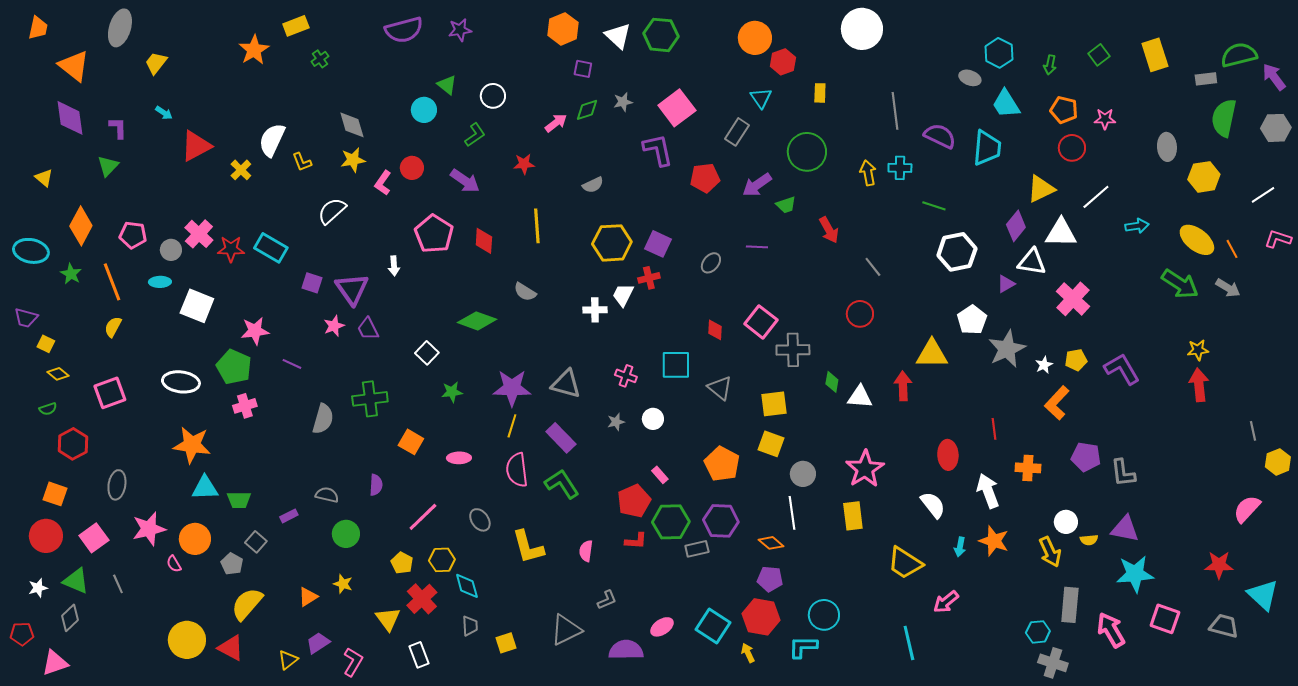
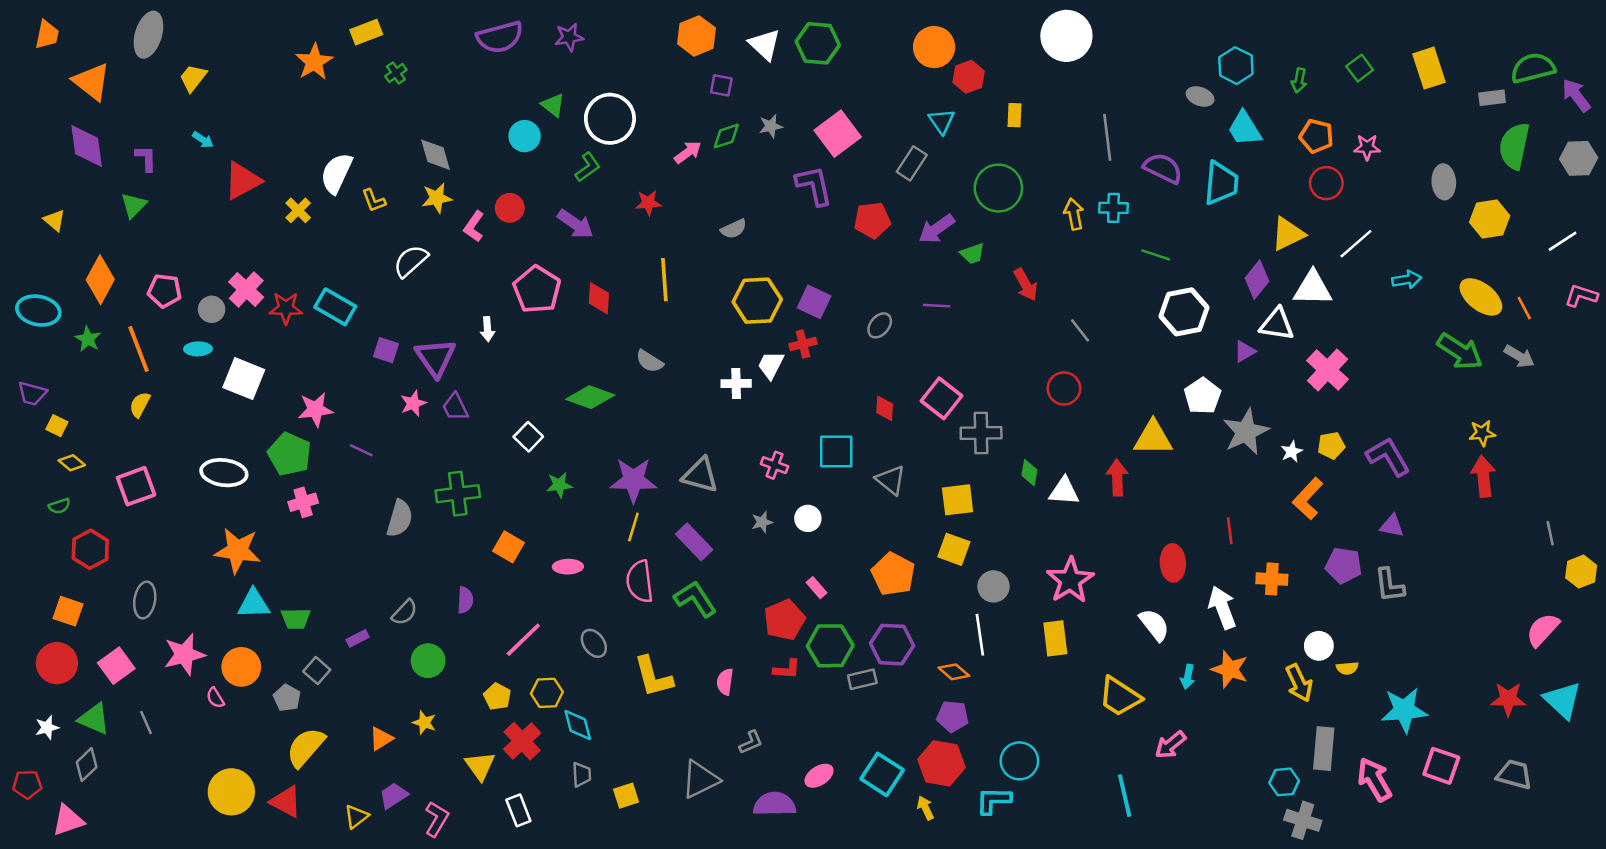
white circle: (493, 96) -> (610, 119), size x1.6
gray semicircle: (327, 495) -> (405, 612), turned 120
purple triangle: (1125, 529) -> (1392, 526), moved, size x0.7
cyan triangle: (1263, 595) -> (1563, 700), moved

